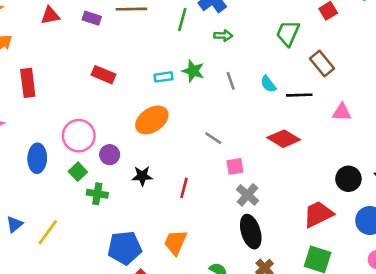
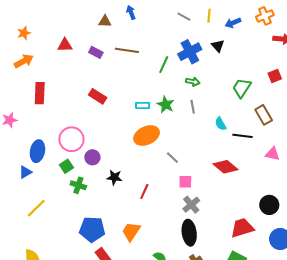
gray line: (231, 81) -> (193, 107), moved
orange ellipse: (152, 120) -> (147, 136), moved
blue triangle: (15, 224) -> (25, 172), moved

